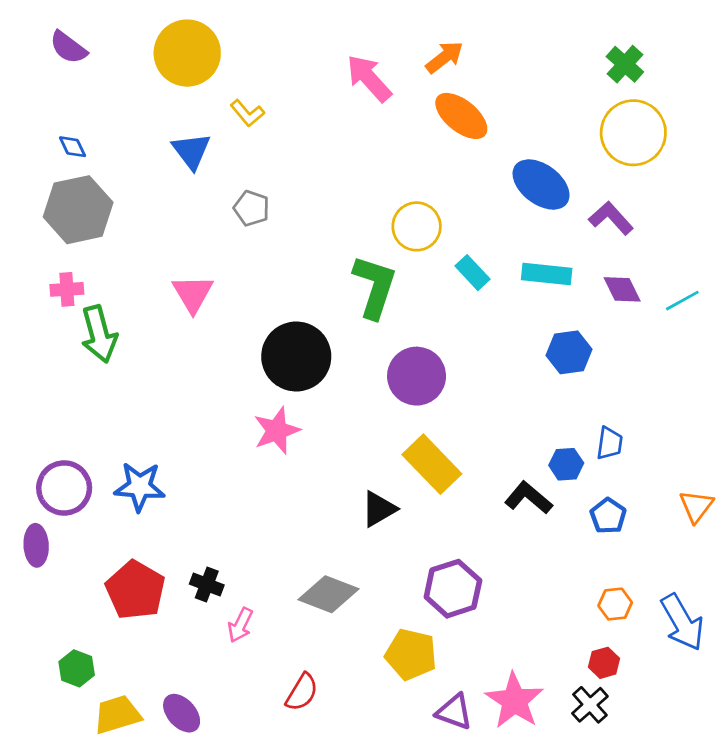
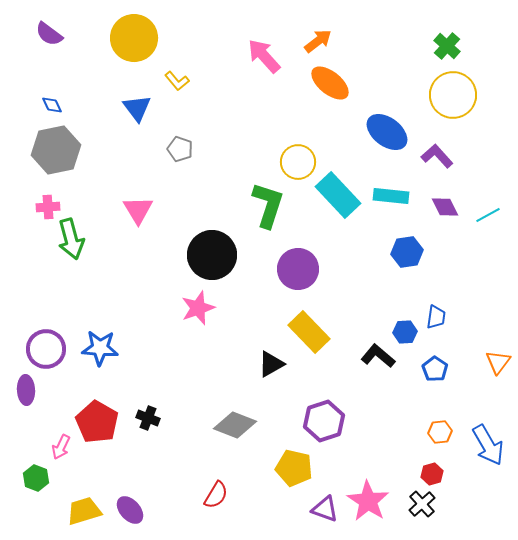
cyan rectangle: (472, 273) -> (338, 195), size x1.8
pink arrow: (240, 625) -> (61, 447), moved
green hexagon: (77, 668) -> (36, 478), moved

